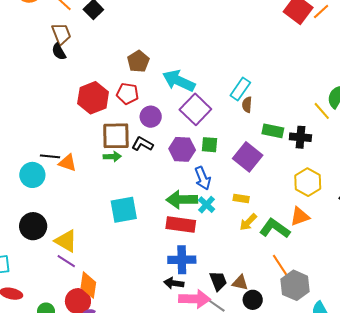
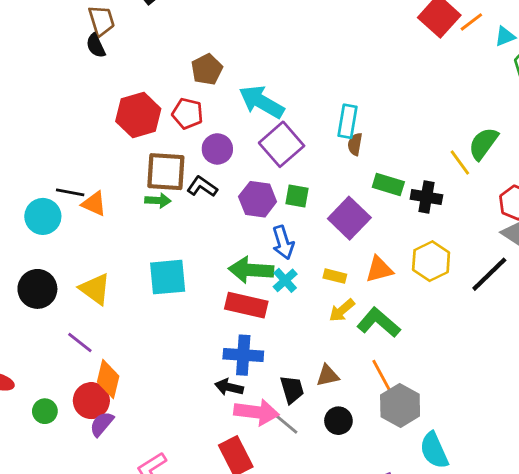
cyan rectangle: (240, 89) -> (347, 121), turned -30
orange triangle: (300, 216) -> (379, 269), moved
yellow triangle: (66, 241) -> (95, 289), moved
brown triangle: (240, 283) -> (328, 376), moved, turned -30

